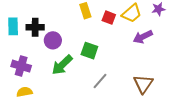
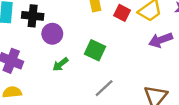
green arrow: (62, 65) -> (60, 64), size x0.6

